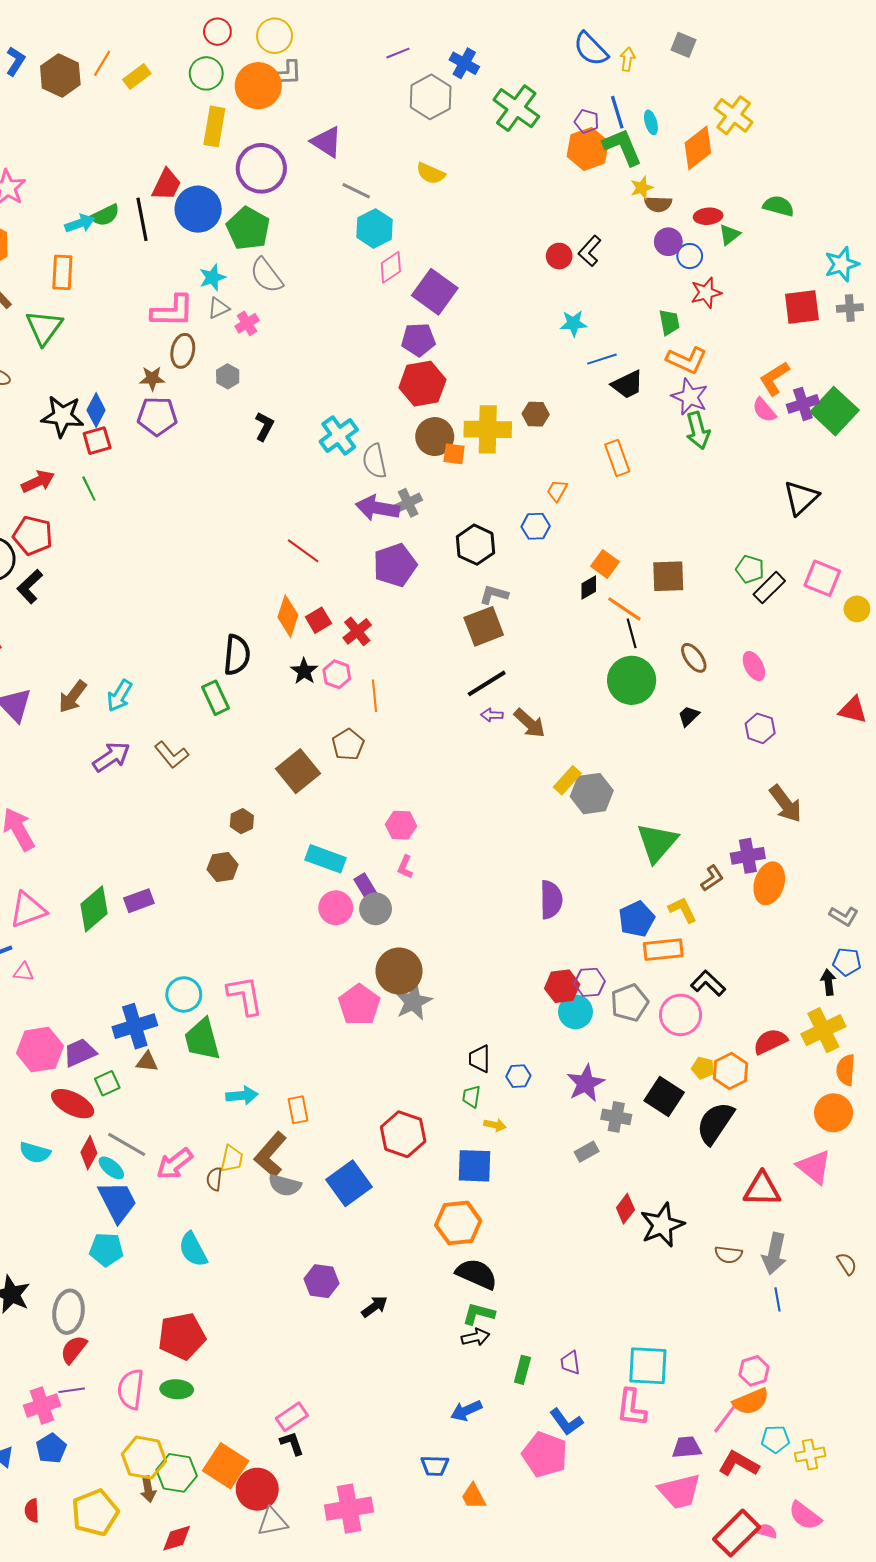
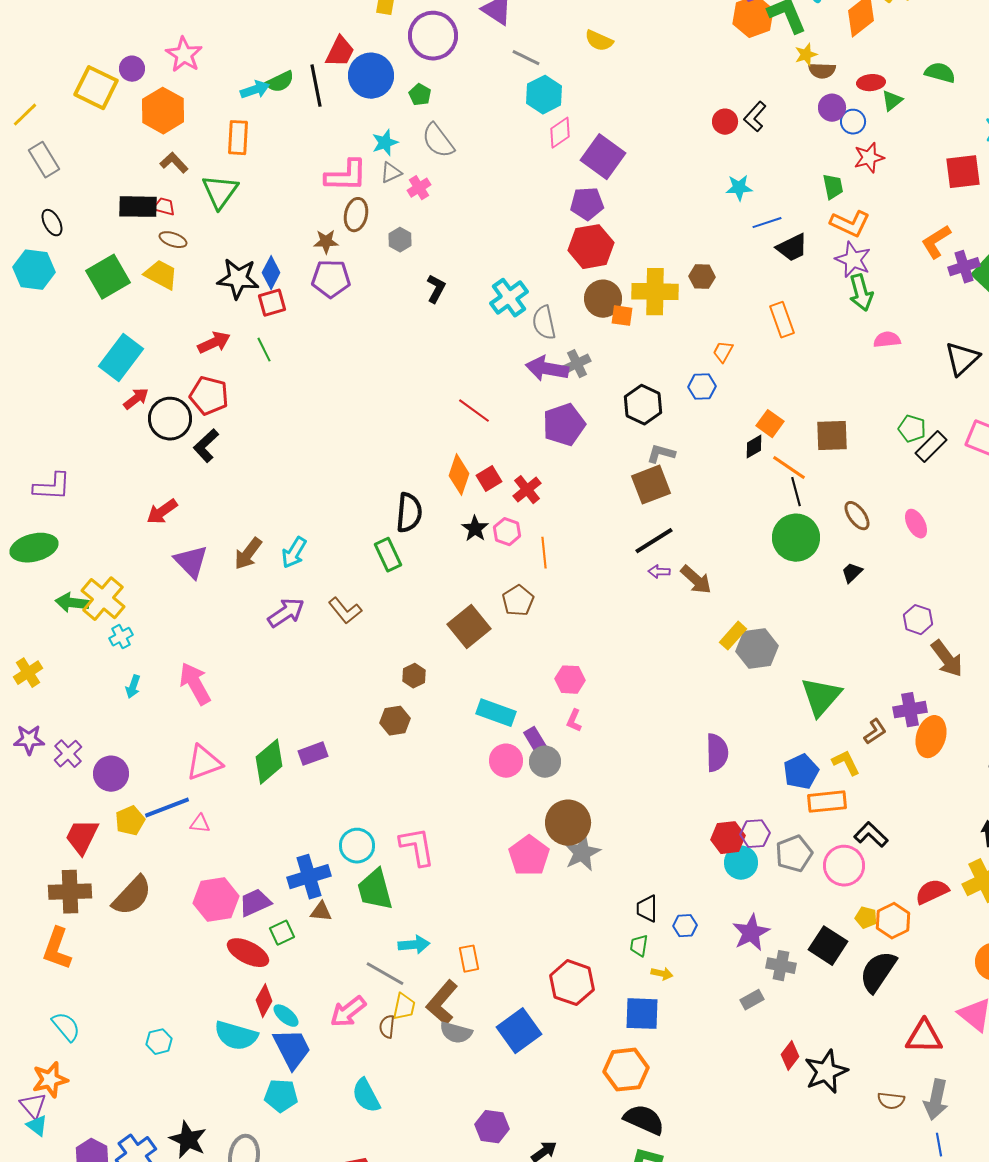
green pentagon: (248, 228) -> (420, 95), size x0.5
pink semicircle: (764, 410) -> (887, 340), moved, turned 124
purple hexagon: (760, 728) -> (918, 620), moved
gray line: (127, 1144) -> (385, 974), moved
cyan semicircle: (35, 1153) -> (236, 1036), moved, size x1.4

